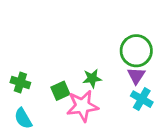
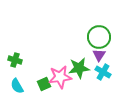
green star: (92, 78) -> (79, 68), moved, size x1.5
green square: (60, 91) -> (44, 84), moved

